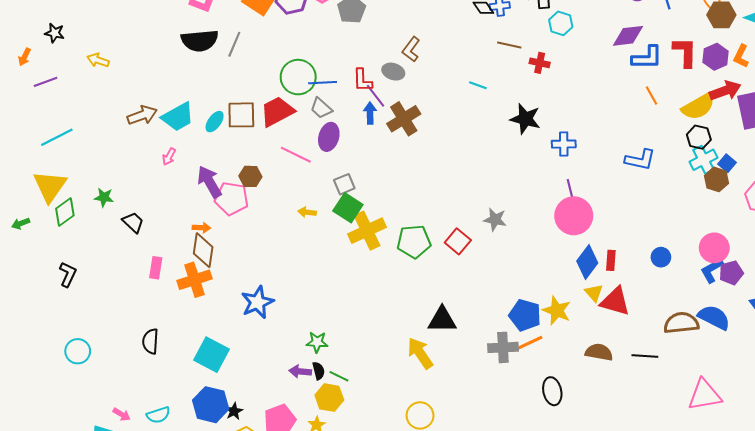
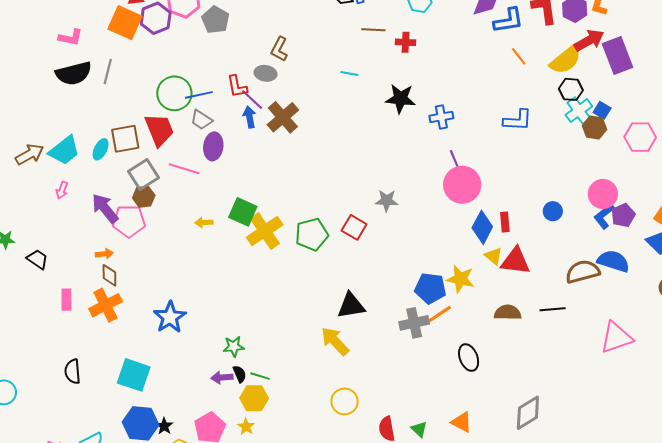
red trapezoid: (277, 111) -> (159, 130), turned 105
gray square: (344, 184) -> (144, 175), moved, size x1.4
brown diamond: (203, 250) -> (109, 275), size x0.7

